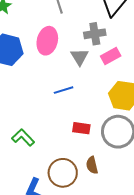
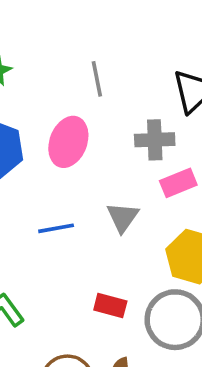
gray triangle: (80, 57) -> (123, 217), moved
blue line: (64, 90) -> (56, 228), moved

